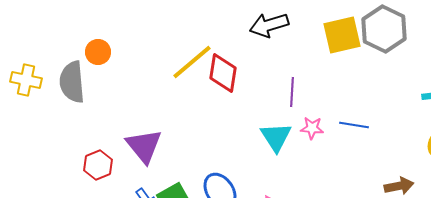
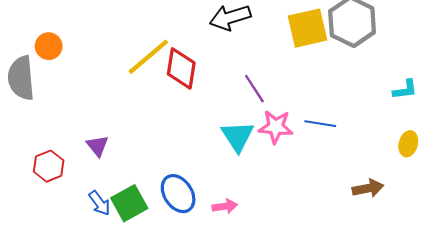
purple line: (292, 92) -> (254, 89), turned -36
pink star: (312, 128) -> (276, 127), size x1.4
purple triangle: (144, 146) -> (97, 146), size x0.6

